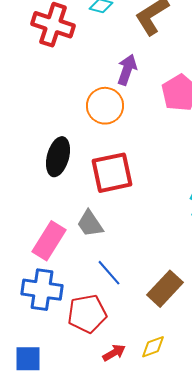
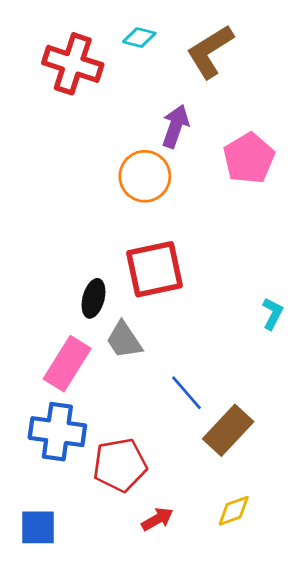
black ellipse: (58, 157) -> (93, 298), moved, size x0.7
blue line: (109, 273) -> (186, 393), moved
yellow diamond: (153, 347) -> (234, 511), moved

